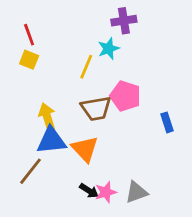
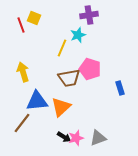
yellow square: (29, 60) -> (34, 18), moved
yellow arrow: (47, 117) -> (23, 72), moved
orange triangle: (85, 149) -> (61, 107), turned 30

